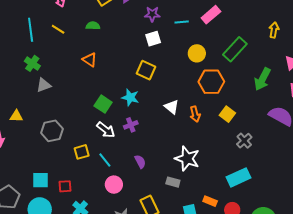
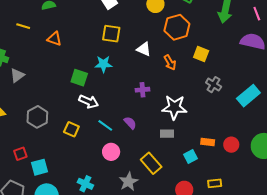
yellow line: (58, 29) -> (23, 26), moved
white triangle: (172, 107) -> (144, 49), moved
purple cross: (131, 125) -> (143, 90), moved, turned 32
gray cross: (244, 141) -> (214, 85), moved
yellow square: (82, 152) -> (71, 129), turned -35
cyan line: (105, 160) -> (105, 125), moved
cyan rectangle: (238, 177) -> (248, 96), moved
red square: (65, 186) -> (20, 154), moved

